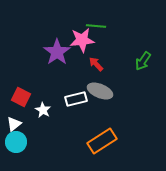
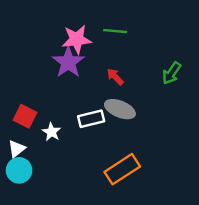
pink star: (82, 40) -> (77, 39), moved

